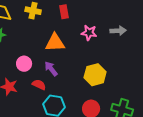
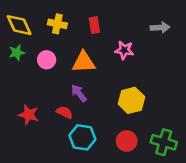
gray arrow: (118, 31) -> (160, 27), moved
pink circle: (24, 64) -> (47, 60), moved

